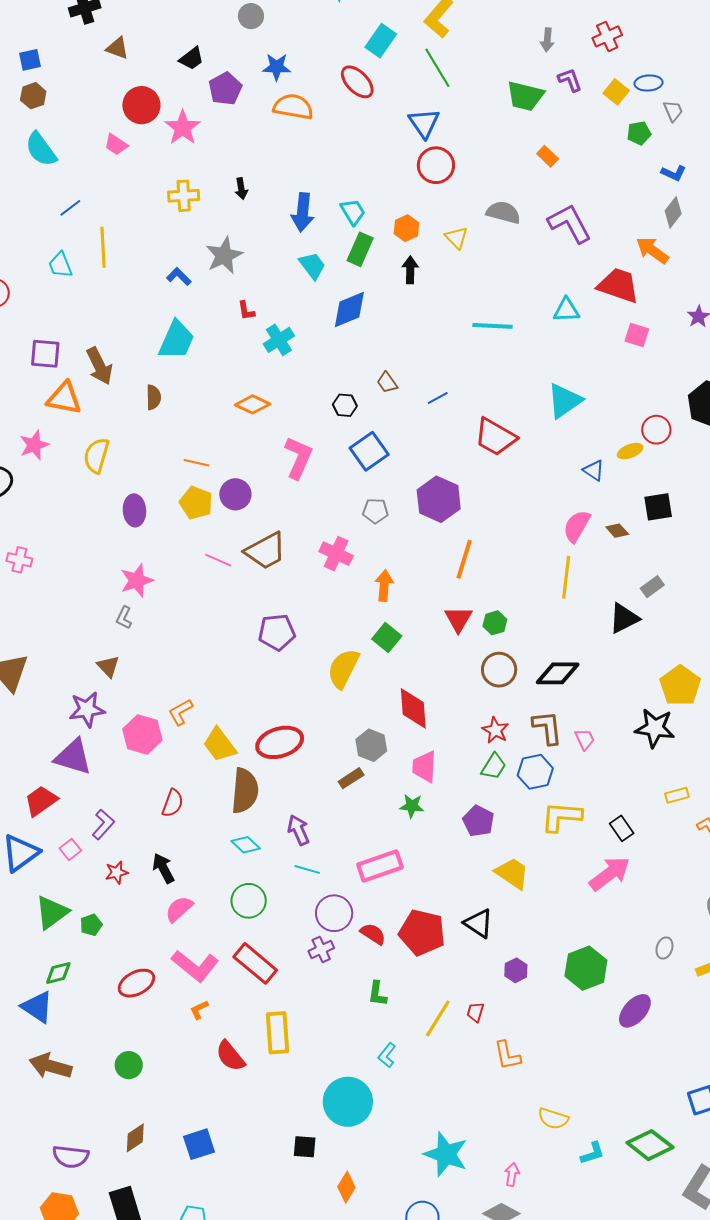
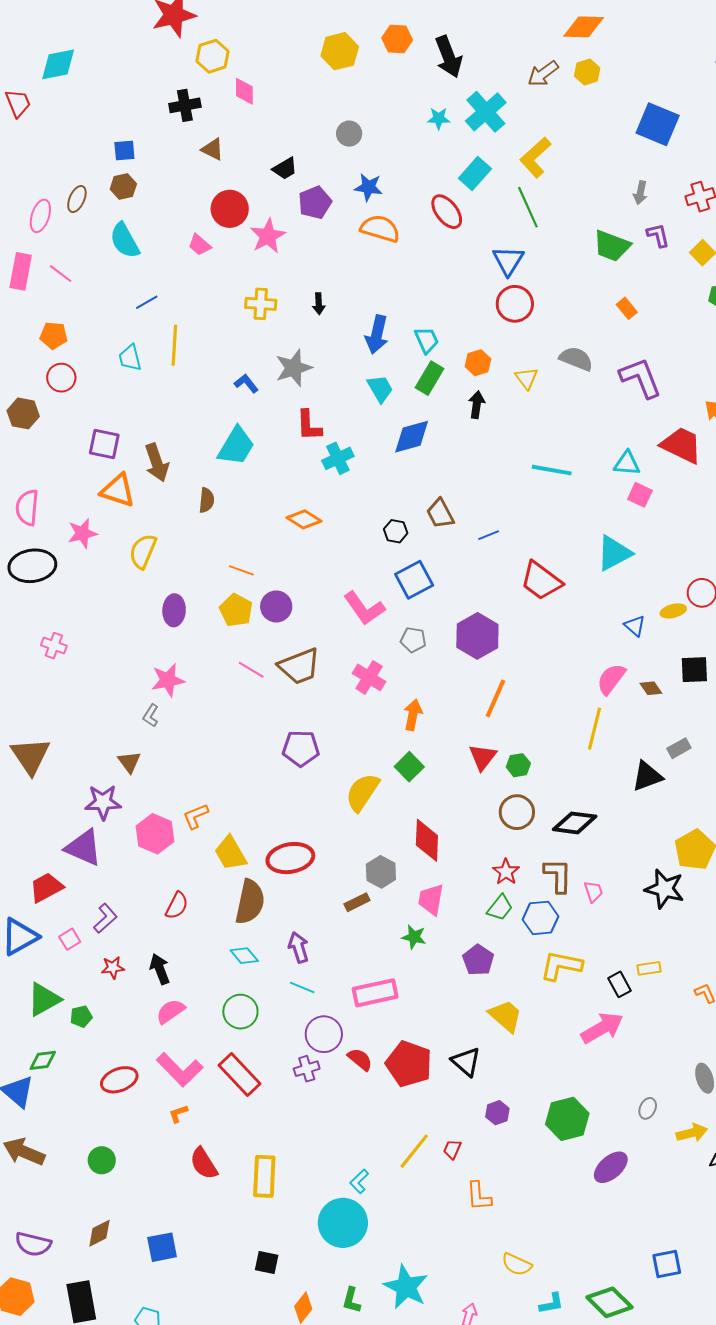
red L-shape: (246, 311) -> (309, 425), size x1.6
pink square: (637, 335) -> (640, 495), moved
brown trapezoid: (387, 382) -> (440, 514), size x1.4
pink L-shape: (298, 458) -> (364, 608), moved, turned 114
yellow rectangle: (677, 795) -> (649, 968), moved
green L-shape: (377, 994) -> (351, 1300), moved
yellow rectangle: (277, 1033) -> (264, 1176), moved
cyan circle: (348, 1102) -> (343, 1223), moved

